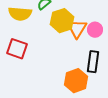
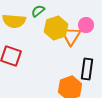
pink circle: (95, 30) -> (86, 25), moved

